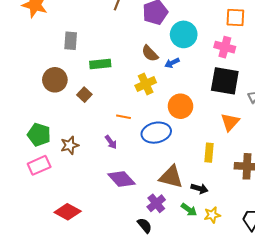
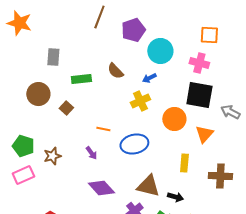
brown semicircle: (150, 53) -> (115, 71), moved
yellow cross: (146, 84) -> (140, 101), moved
orange circle: (180, 106) -> (174, 119), moved

